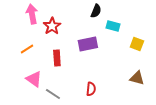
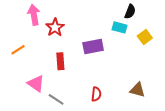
black semicircle: (96, 11) -> (130, 12), moved
yellow square: (137, 44) -> (145, 37), moved, turned 32
orange line: (27, 49) -> (18, 50), moved
brown triangle: (137, 78) -> (137, 90), moved

